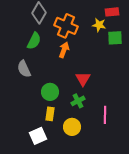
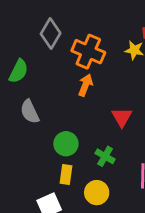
green semicircle: (34, 41) -> (19, 71), moved
red triangle: (83, 79) -> (122, 117), moved
green cross: (78, 101) -> (105, 156), turned -32

